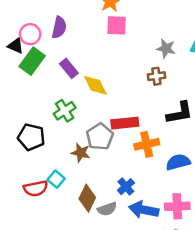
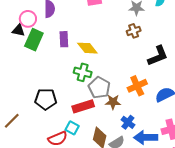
purple rectangle: (69, 68) -> (64, 39), turned 49
green cross: (65, 111) -> (83, 72), moved, turned -30
red rectangle: (125, 123) -> (83, 106), moved
brown star: (81, 153) -> (113, 102), moved

